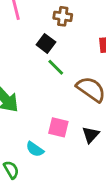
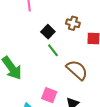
brown cross: (63, 16) -> (73, 23), moved

